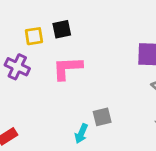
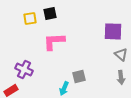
purple cross: (17, 67) -> (24, 69), moved

